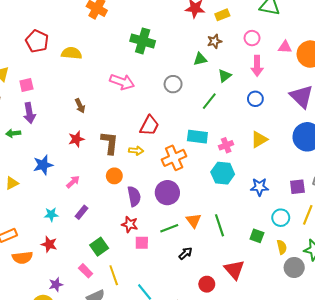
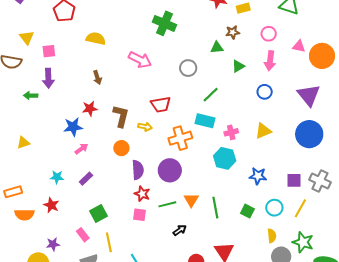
yellow semicircle: (72, 53) -> (96, 38), moved
green line: (209, 101) -> (211, 95), moved
red trapezoid: (149, 125) -> (161, 104), turned 45
blue star: (43, 165) -> (73, 127), moved
red star: (130, 224) -> (142, 194), moved
green square: (257, 236) -> (247, 211), moved

